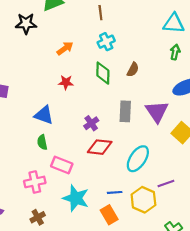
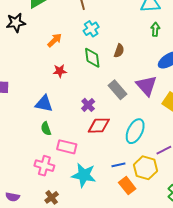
gray rectangle: (125, 111) -> (118, 90), turned -36
pink cross: (35, 182) -> (44, 166), turned 36
orange rectangle: (109, 215) -> (127, 186), moved

